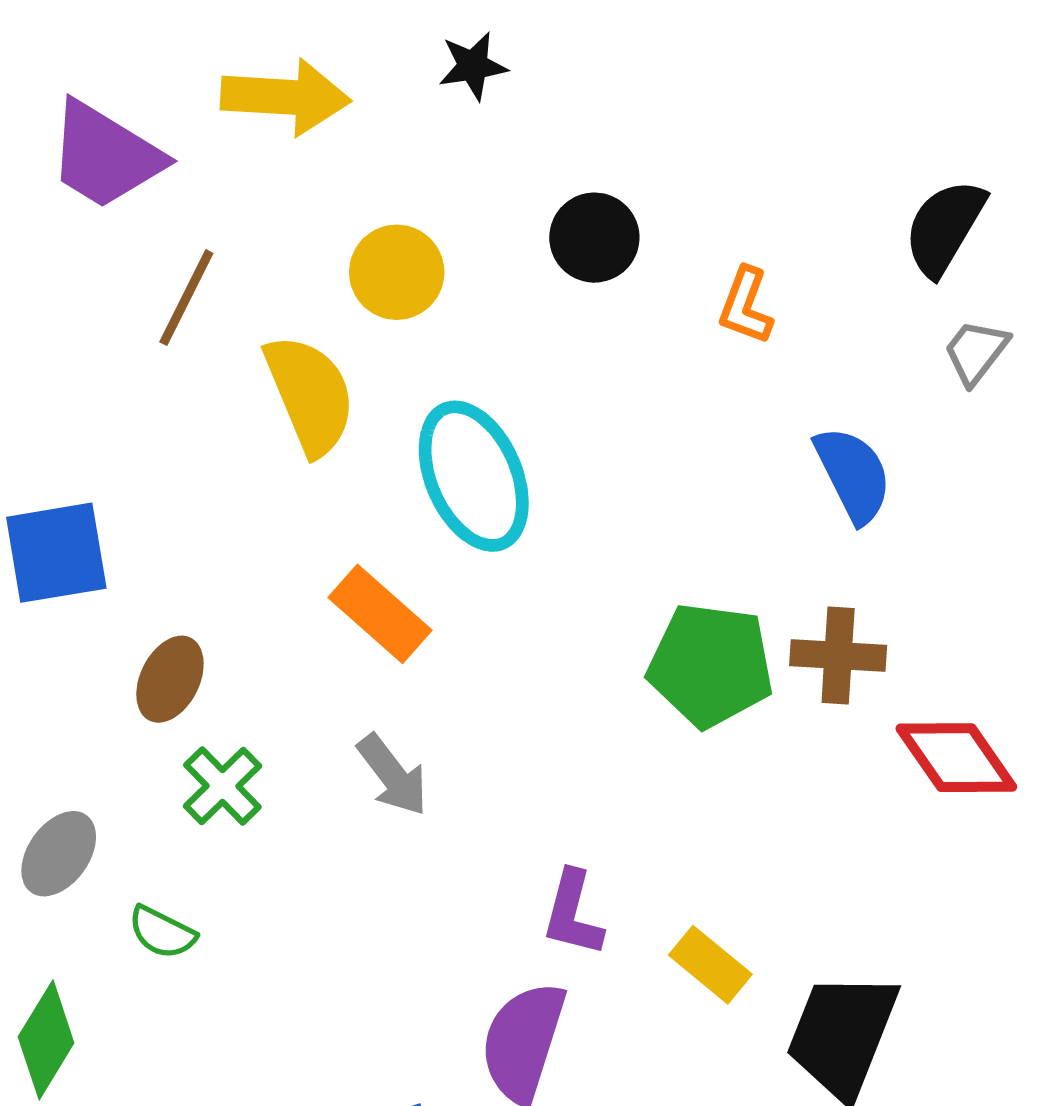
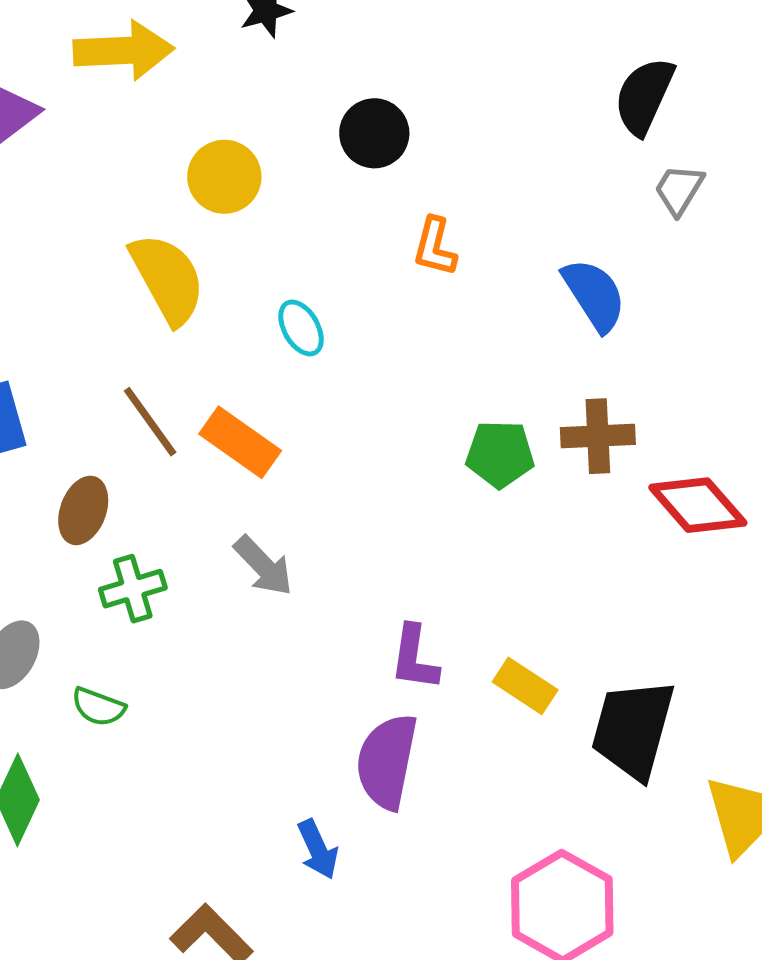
brown line: (186, 298) -> (150, 422), moved, turned -56
orange L-shape: (746, 306) -> (435, 247), moved
cyan ellipse: (474, 476) -> (301, 328), size x0.5
green pentagon: (711, 665) -> (500, 454), size x0.7
green cross: (222, 786) -> (133, 589), turned 34

